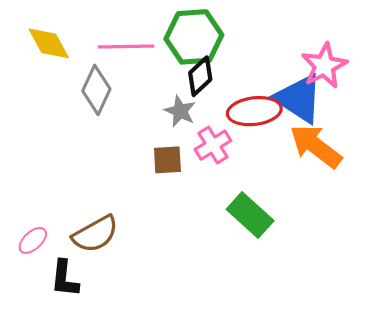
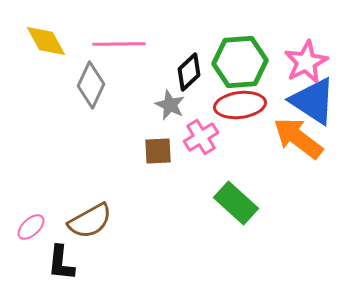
green hexagon: (194, 37) -> (240, 62), moved
blue triangle: (299, 98) -> (313, 101), moved

